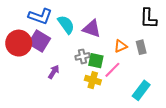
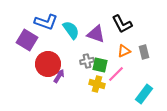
black L-shape: (148, 18) -> (122, 24), moved, turned -30
purple square: (39, 41) -> (27, 40), moved
red circle: (19, 43) -> (48, 64), moved

